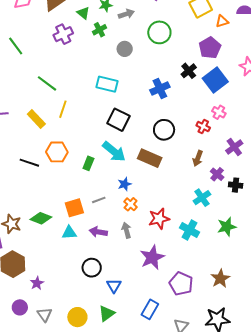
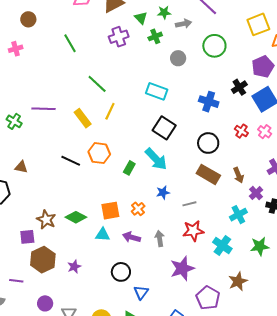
blue cross: (160, 89) -> (209, 102), turned 36
red cross: (203, 127) -> (241, 131), moved
brown rectangle: (150, 158) -> (208, 174), moved
brown arrow: (198, 158) -> (239, 175), turned -49
gray line: (99, 200) -> (189, 204), moved
orange cross: (131, 204) -> (138, 209), moved
brown star: (220, 278) -> (238, 281), moved
purple star: (37, 283) -> (74, 267), moved

